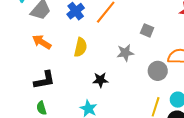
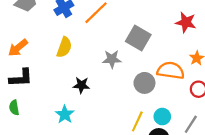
gray square: (147, 30) -> (138, 38), size x1.6
orange arrow: (42, 42) -> (18, 48), moved, turned -78

